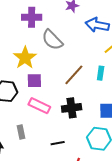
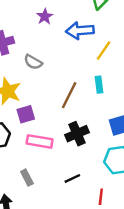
gray semicircle: (52, 40) -> (33, 62), size x0.7

